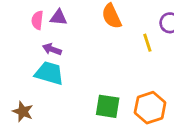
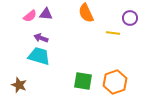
pink semicircle: (37, 20) -> (30, 16), turned -136
yellow line: (147, 43) -> (113, 33), turned -64

